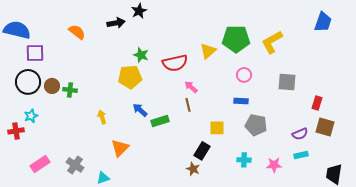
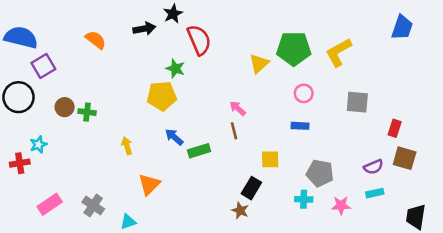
purple square: (35, 53) -> (43, 66), turned -30
red semicircle: (175, 63) -> (199, 40), moved, turned -100
black circle: (28, 82) -> (18, 97), moved
gray pentagon: (256, 125) -> (320, 173), moved

